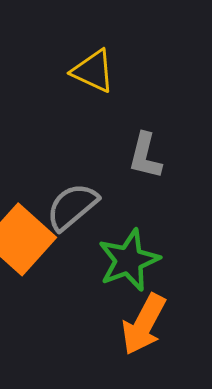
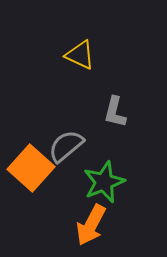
orange arrow: (144, 324) -> (91, 225), moved

